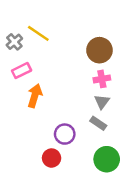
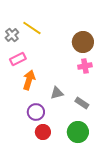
gray triangle: (102, 102) -> (57, 93), moved, turned 40
purple circle: (65, 134) -> (36, 112), moved
green circle: (107, 159) -> (78, 132), moved

